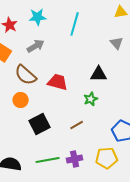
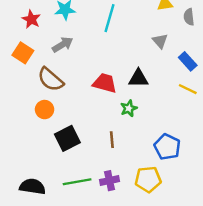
red trapezoid: (58, 82) -> (105, 83), moved
brown line: (77, 125) -> (112, 140), turned -64

